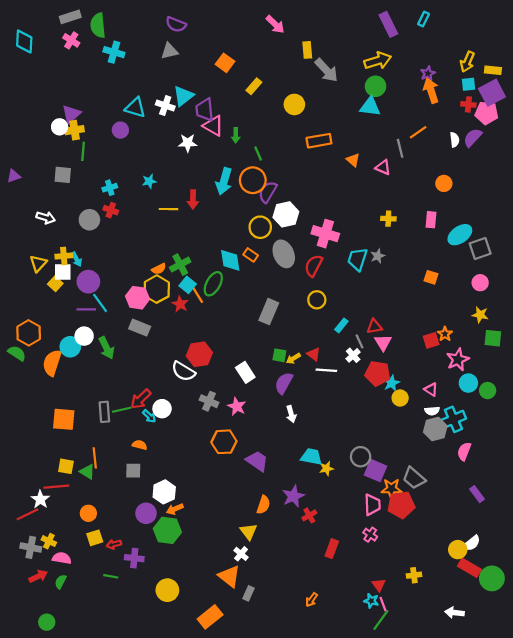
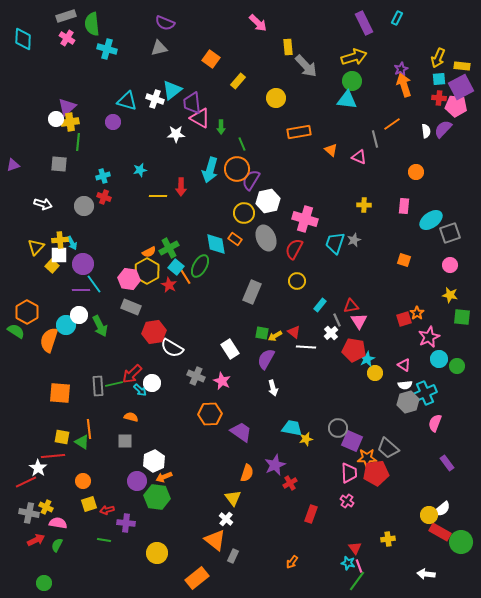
red hexagon: (199, 354) -> (154, 332), moved

